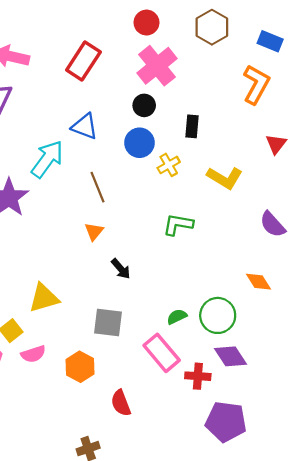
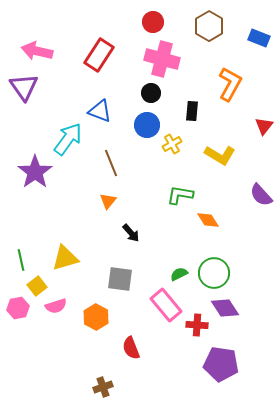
pink cross: (157, 66) -> (162, 59), turned -36
orange L-shape: (256, 84) -> (230, 84), moved
orange diamond: (259, 282) -> (208, 220), moved

